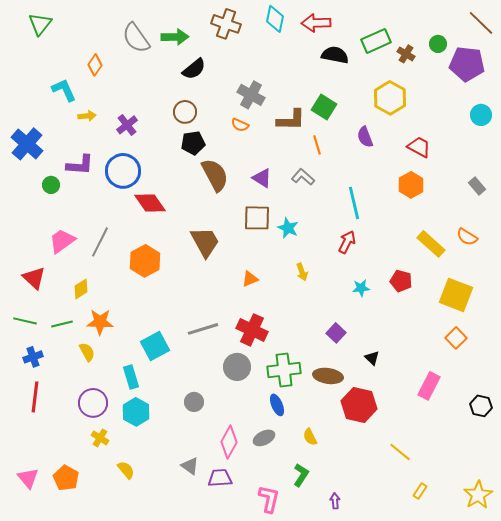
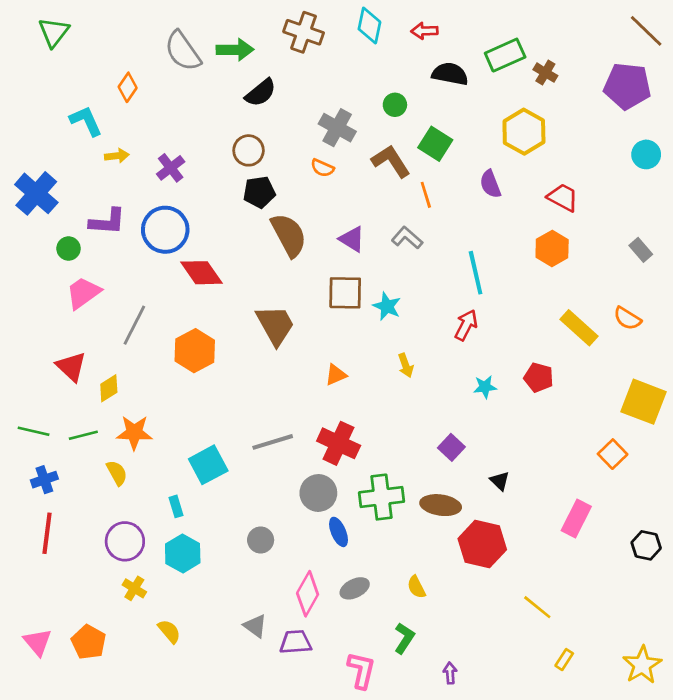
red arrow: (316, 23) -> (424, 31), size x0.7
green circle: (438, 44) -> (395, 105), moved
brown L-shape: (291, 120) -> (391, 161), turned -124
pink trapezoid: (62, 241) -> (83, 293), moved
red triangle: (34, 278) -> (71, 367), moved
yellow square: (456, 295) -> (643, 402), moved
cyan rectangle: (131, 377) -> (176, 506), size x0.7
blue ellipse: (277, 405) -> (339, 532), moved

